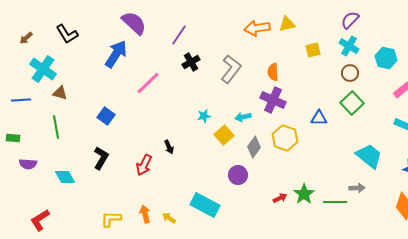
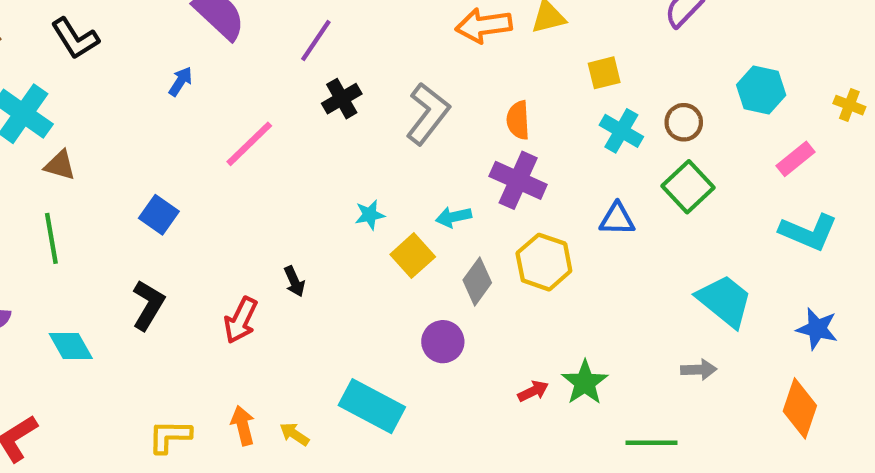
cyan cross: (349, 46) -> (621, 131), moved
blue arrow: (116, 54) -> (180, 81), size x0.5
green line: (335, 202) -> (651, 443), moved

